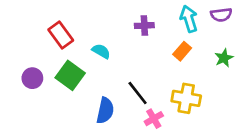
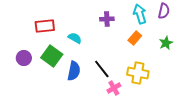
purple semicircle: (221, 15) -> (164, 11), turned -70
red rectangle: (61, 35) -> (45, 26), turned -60
blue semicircle: (105, 111) -> (74, 71), moved

